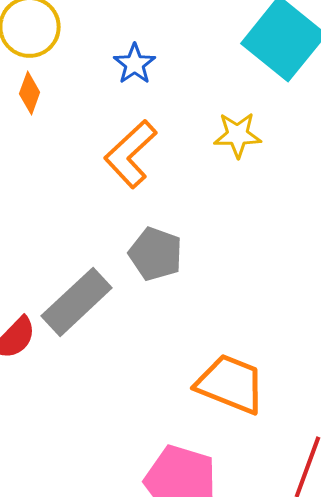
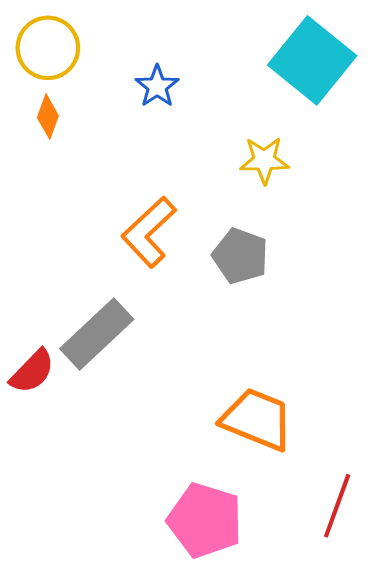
orange L-shape: (131, 154) -> (149, 232), moved
gray pentagon: (156, 254) -> (240, 256), moved

